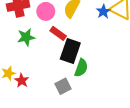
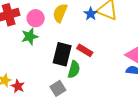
red rectangle: (58, 33) -> (85, 50), moved
green star: (26, 37) -> (30, 36), moved

